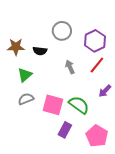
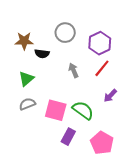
brown star: (16, 47) -> (24, 41), moved

